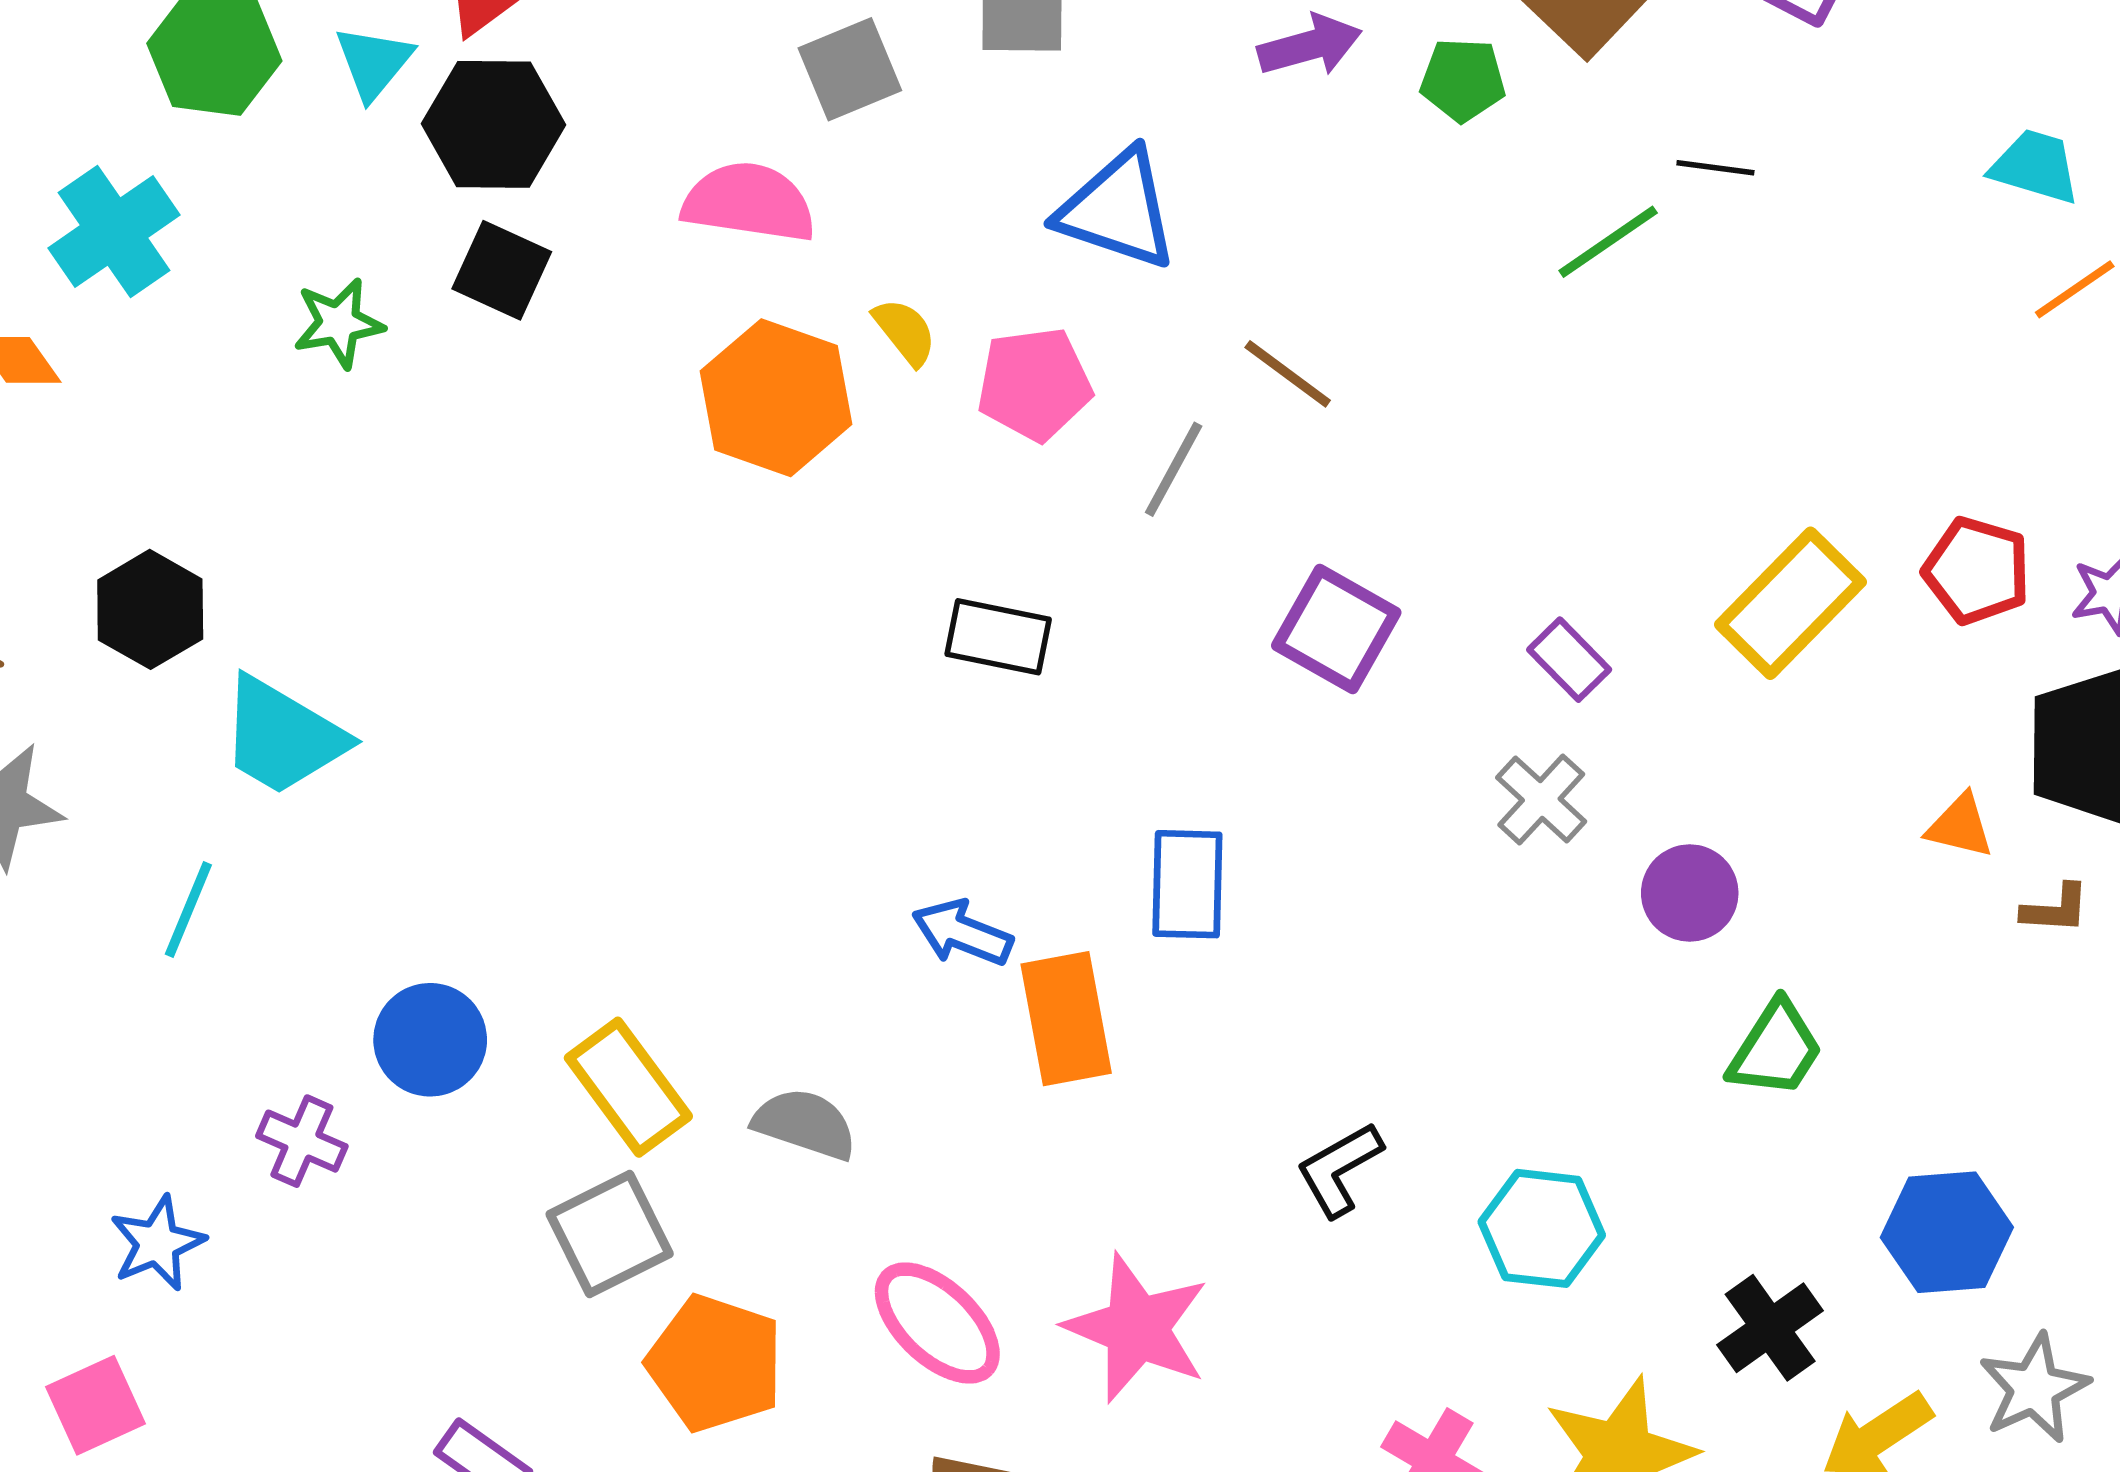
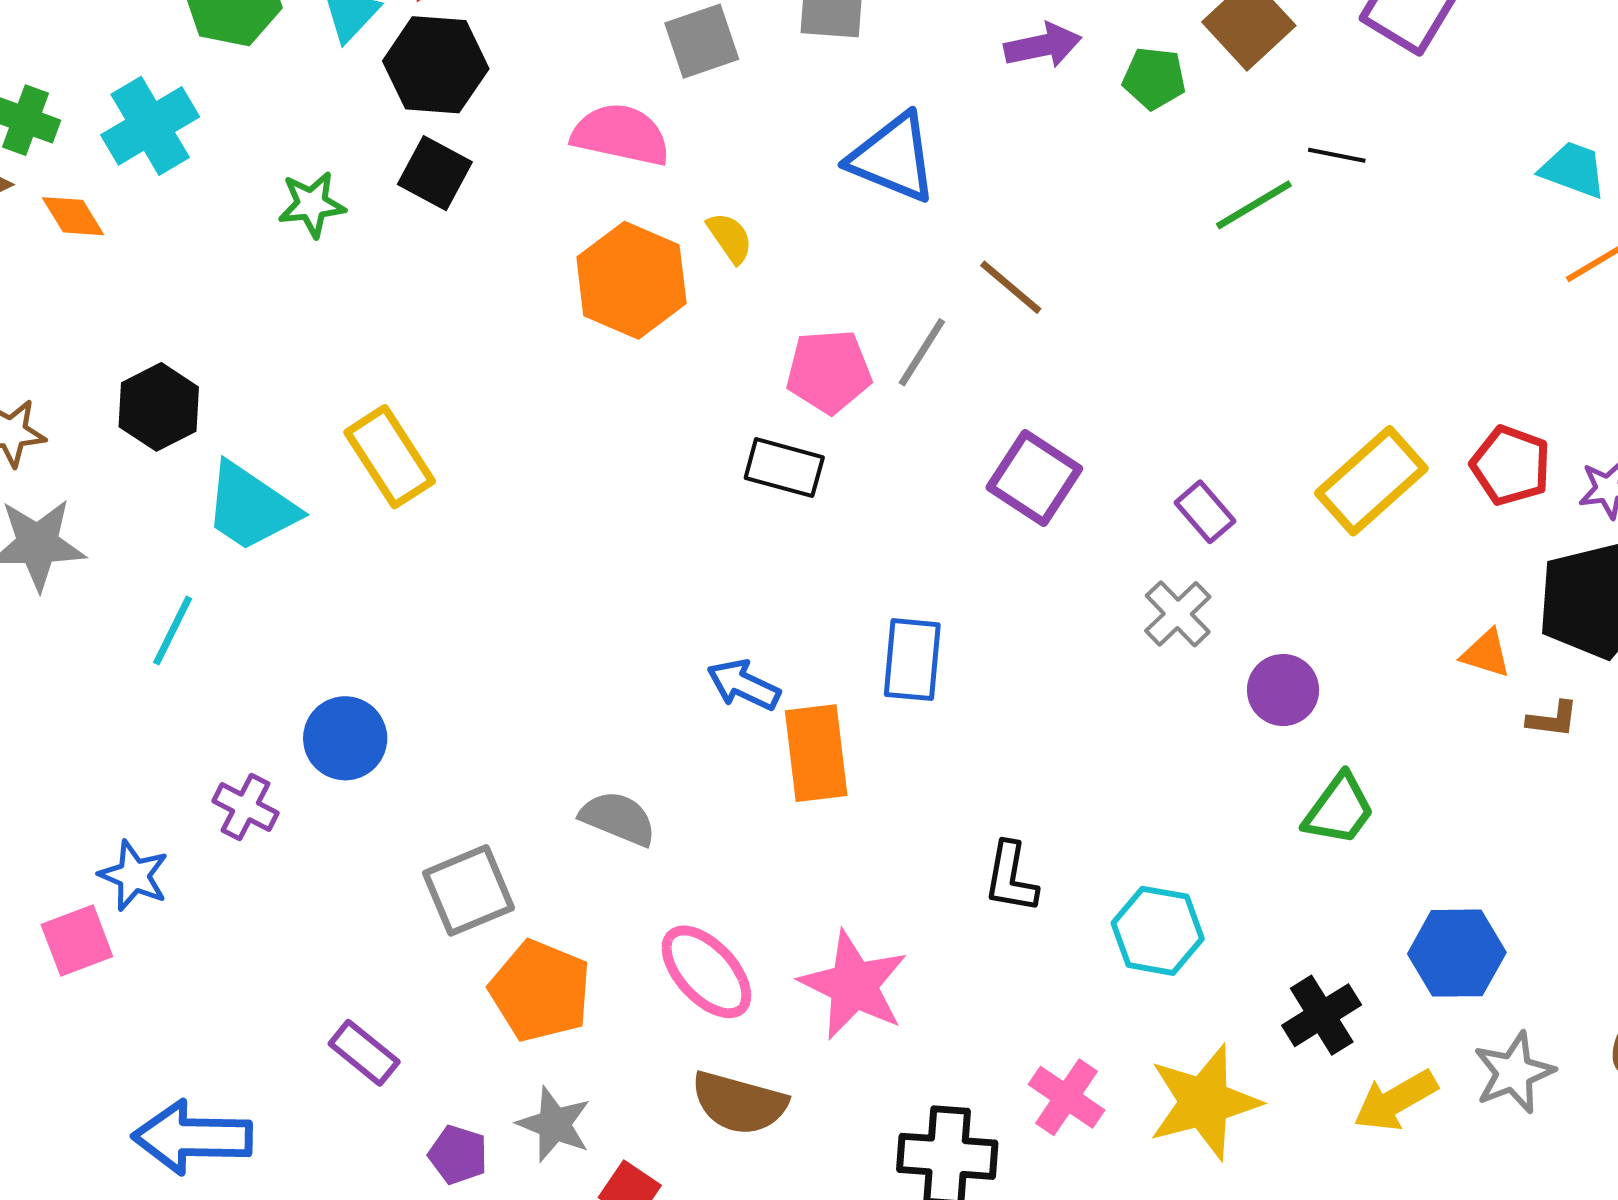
pink pentagon: (1034, 384) -> (829, 371), moved
yellow rectangle: (628, 1087) -> (390, 457), moved
black L-shape: (1339, 1169) -> (1011, 877), turned -54
blue star: (157, 1243) -> (134, 876), turned -30
pink square: (96, 1405) -> (77, 941), moved

